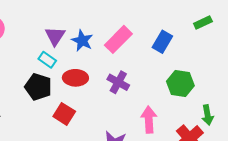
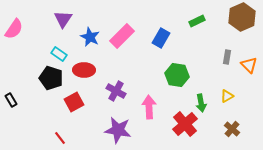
purple triangle: (55, 36) -> (63, 19), moved
purple cross: (118, 82) -> (116, 91), moved
red square: (64, 114) -> (74, 102), turned 30

